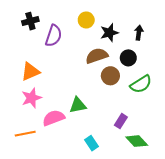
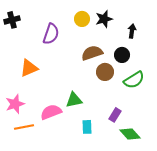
black cross: (30, 21) -> (12, 20), moved
black star: (109, 33) -> (104, 19), moved
pink star: (31, 98) -> (15, 104), moved
cyan rectangle: (91, 143) -> (87, 127), moved, turned 32

